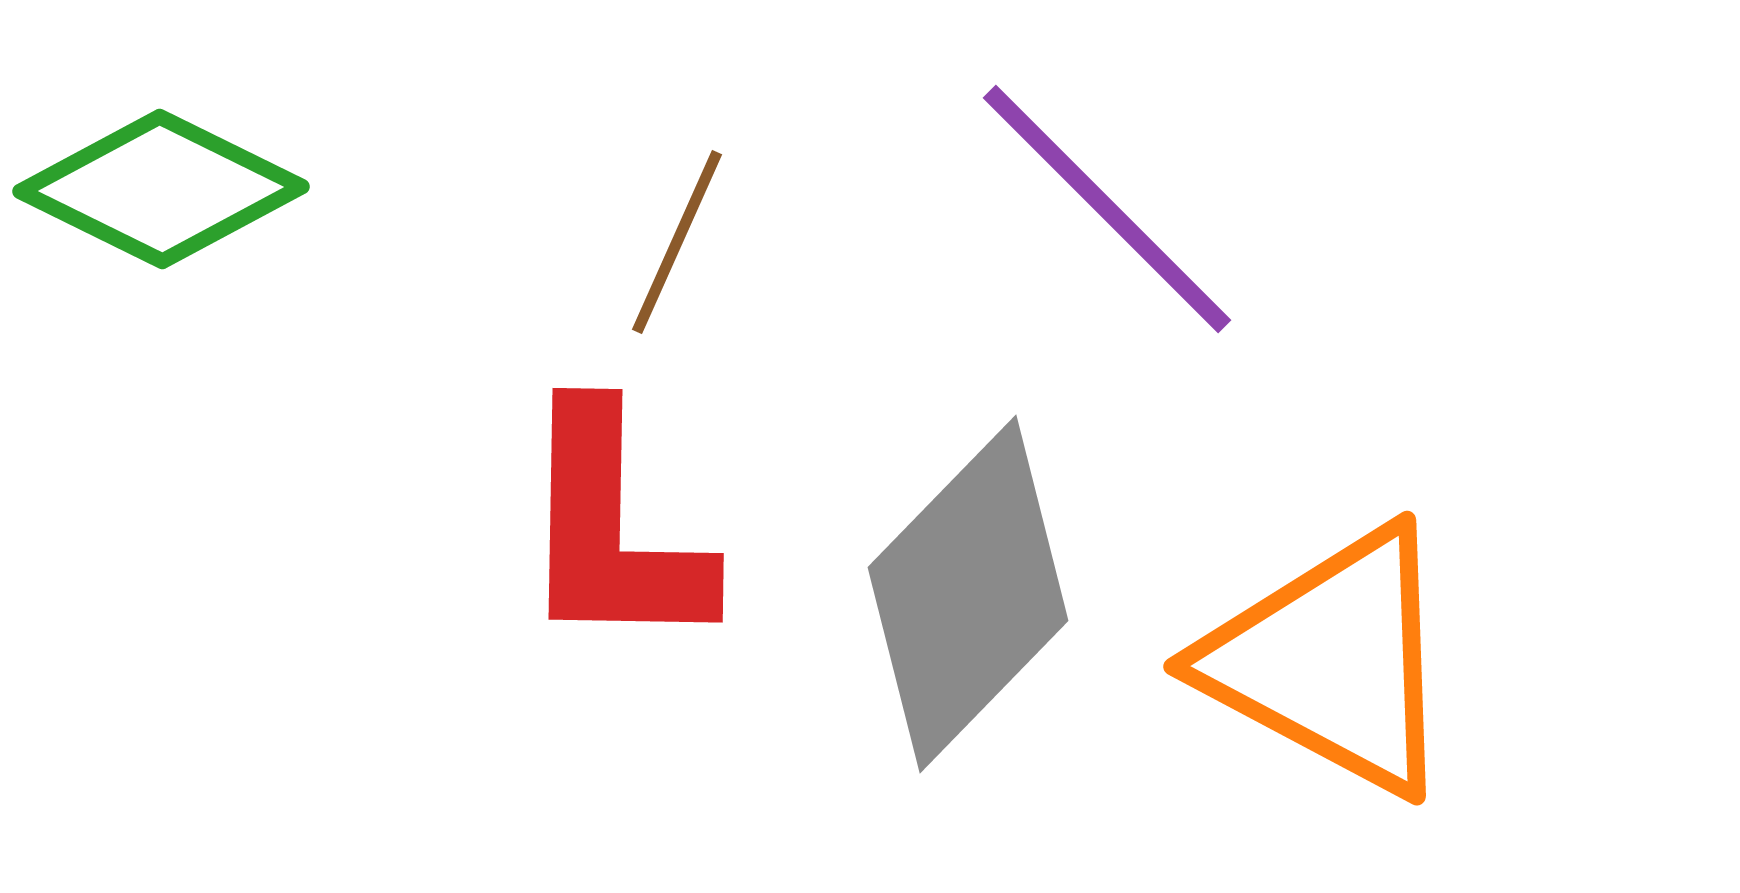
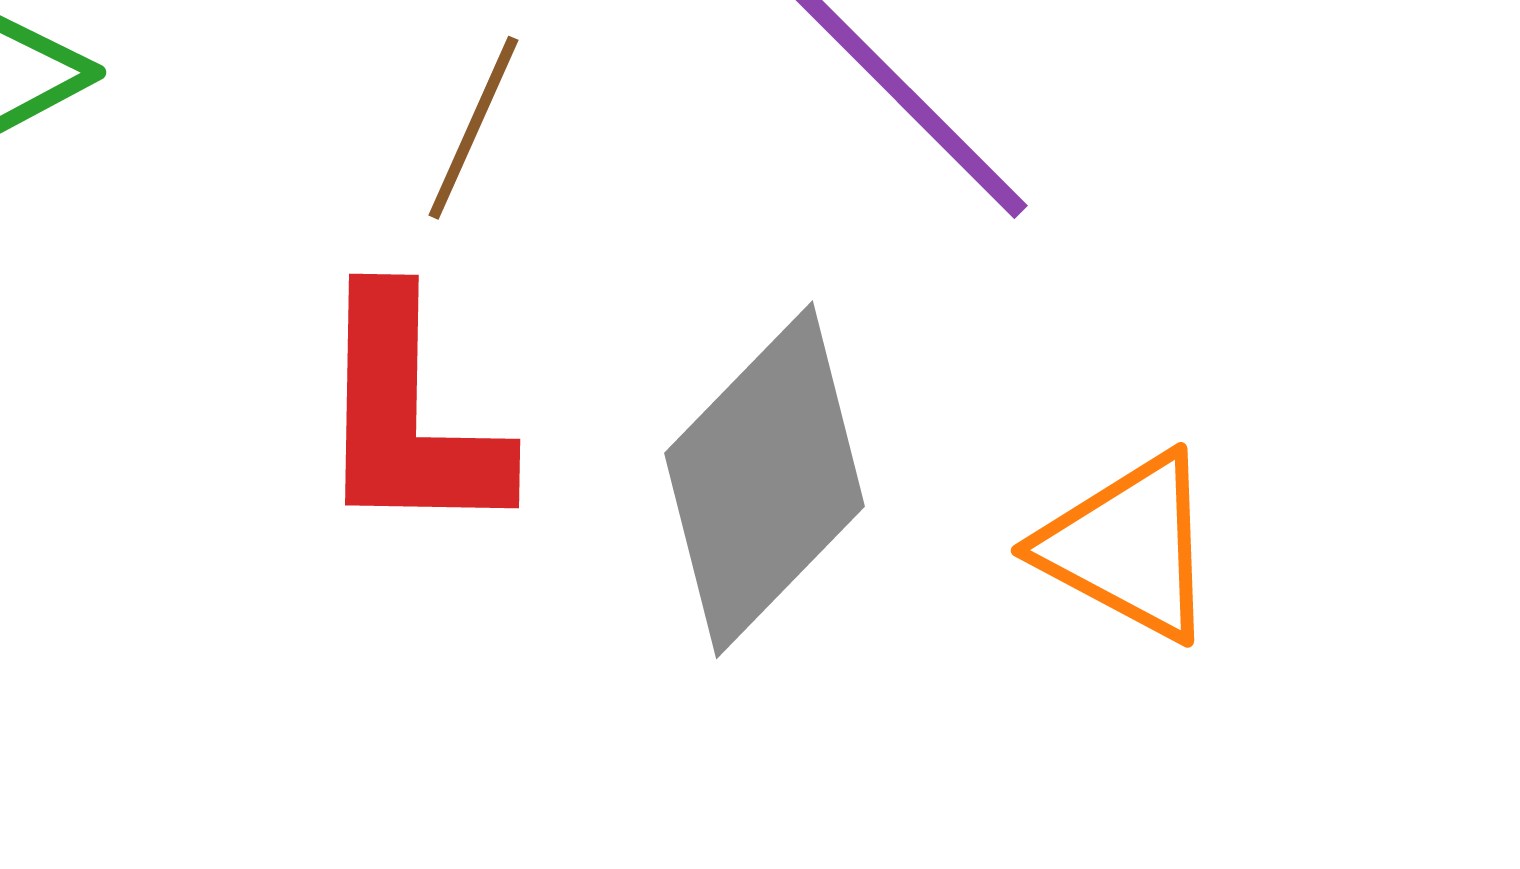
orange triangle: (1332, 661) -> (1128, 547), size x0.7

